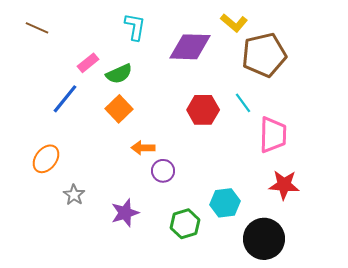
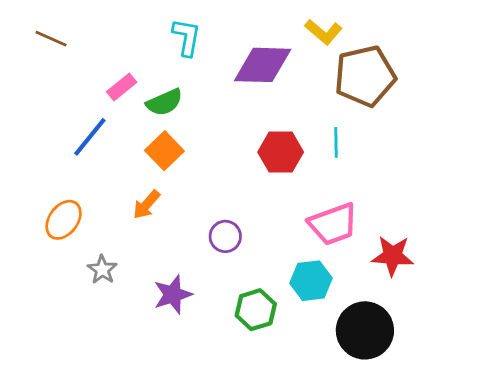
cyan line: (243, 103) -> (336, 142), turned 35
pink trapezoid: (273, 135) -> (333, 224), moved, turned 69
orange arrow: (143, 148) -> (146, 205), moved, turned -50

